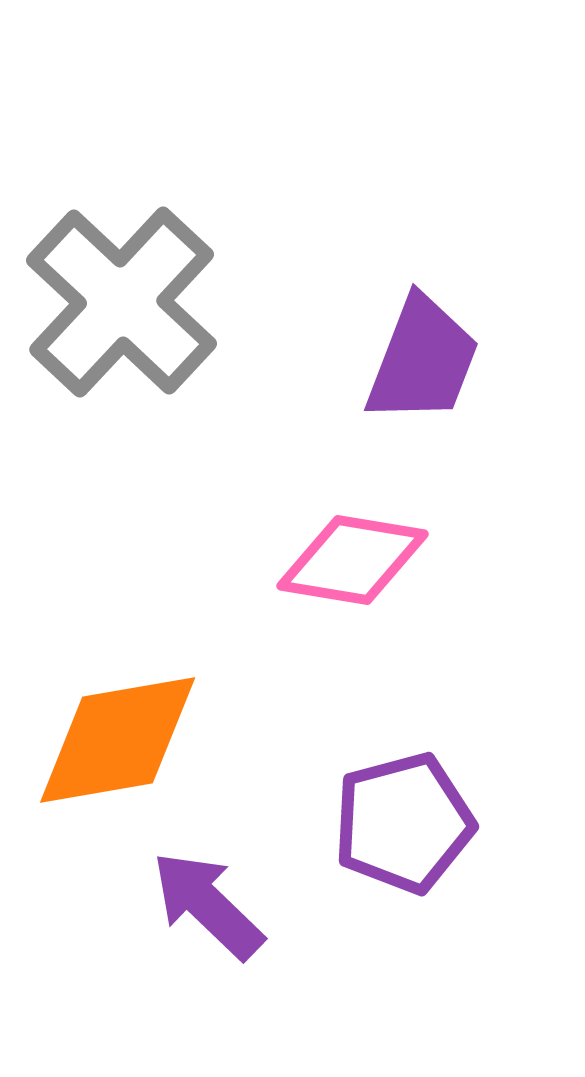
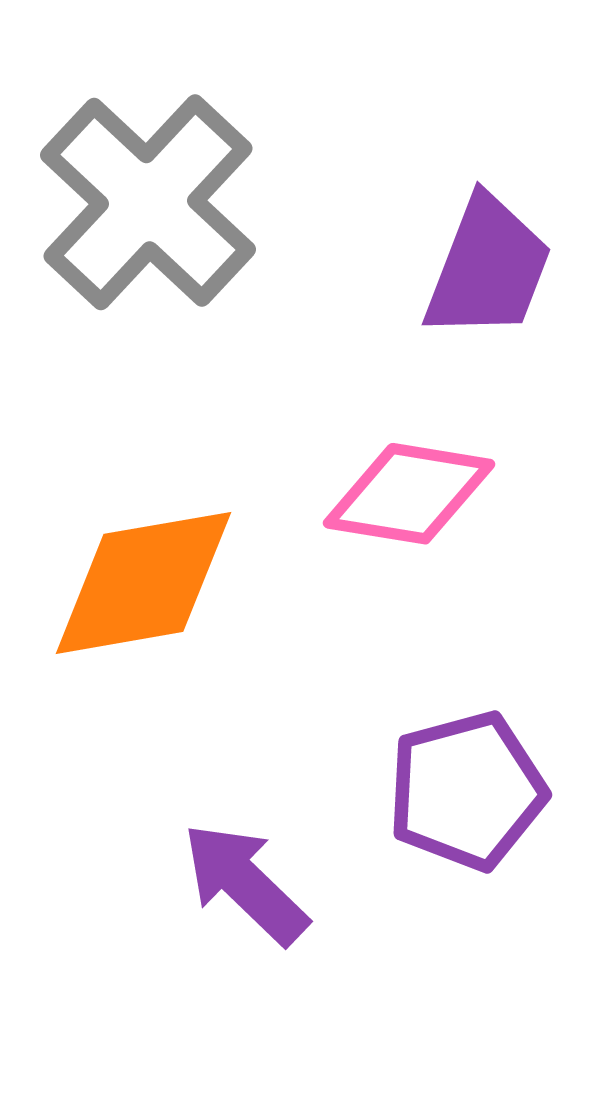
orange diamond: (118, 740) -> (143, 583), moved

